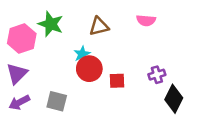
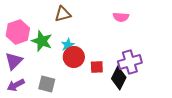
green star: (51, 24) -> (42, 41), moved
brown triangle: (99, 26) -> (63, 14), moved
purple cross: (157, 75) -> (130, 62), size x1.6
black diamond: (174, 99) -> (119, 78), moved

